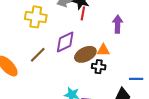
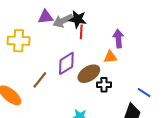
yellow cross: (36, 17) -> (19, 41), moved
orange triangle: (103, 50) -> (110, 57), moved
blue line: (136, 79) -> (144, 93), turned 40

